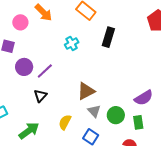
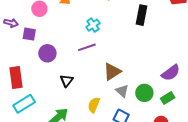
black rectangle: (108, 37) -> (141, 15), moved
purple line: (45, 71) -> (87, 47), moved, turned 30
green rectangle: (138, 122) -> (168, 98), turned 72

